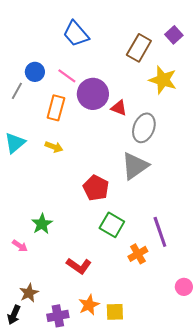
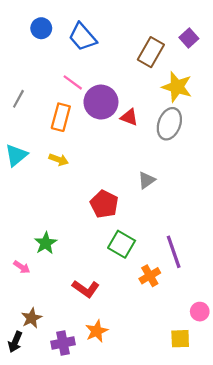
blue circle: (35, 72) -> (41, 28), moved
gray ellipse: (144, 128) -> (169, 124), moved
gray triangle: (135, 166) -> (147, 180), size x0.6
yellow square: (115, 312) -> (180, 339), moved

